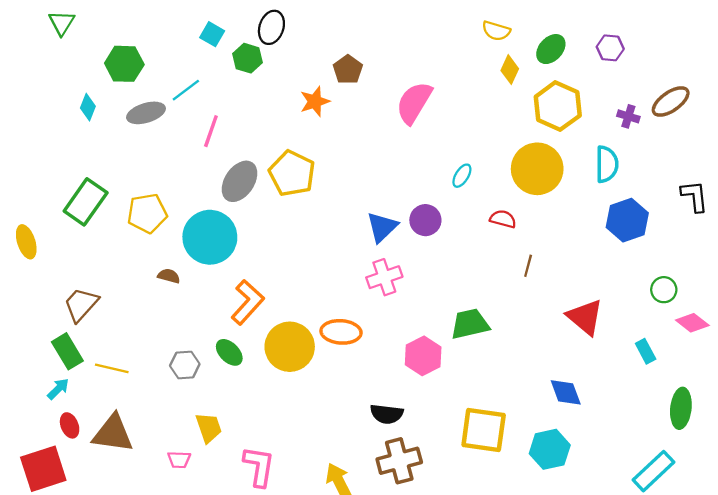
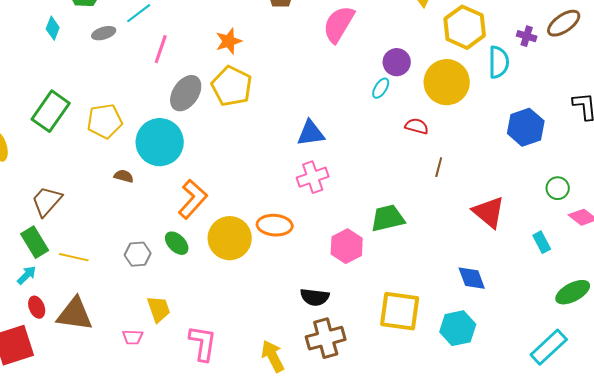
orange star: (315, 102) -> (229, 41), moved
gray ellipse: (146, 113) -> (104, 33), size x0.7
cyan semicircle: (607, 164) -> (499, 62), moved
purple circle: (425, 220) -> (397, 62), moved
blue triangle: (382, 227) -> (311, 133), turned 36
green ellipse: (681, 408) -> (573, 292), turned 56

